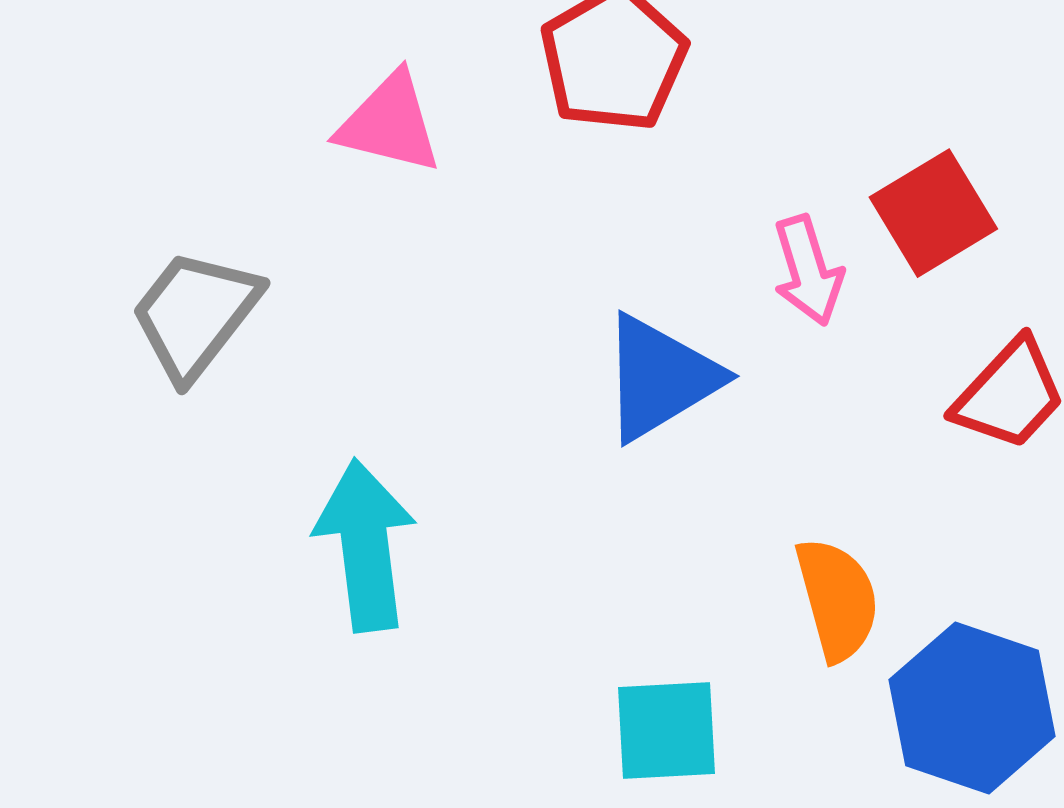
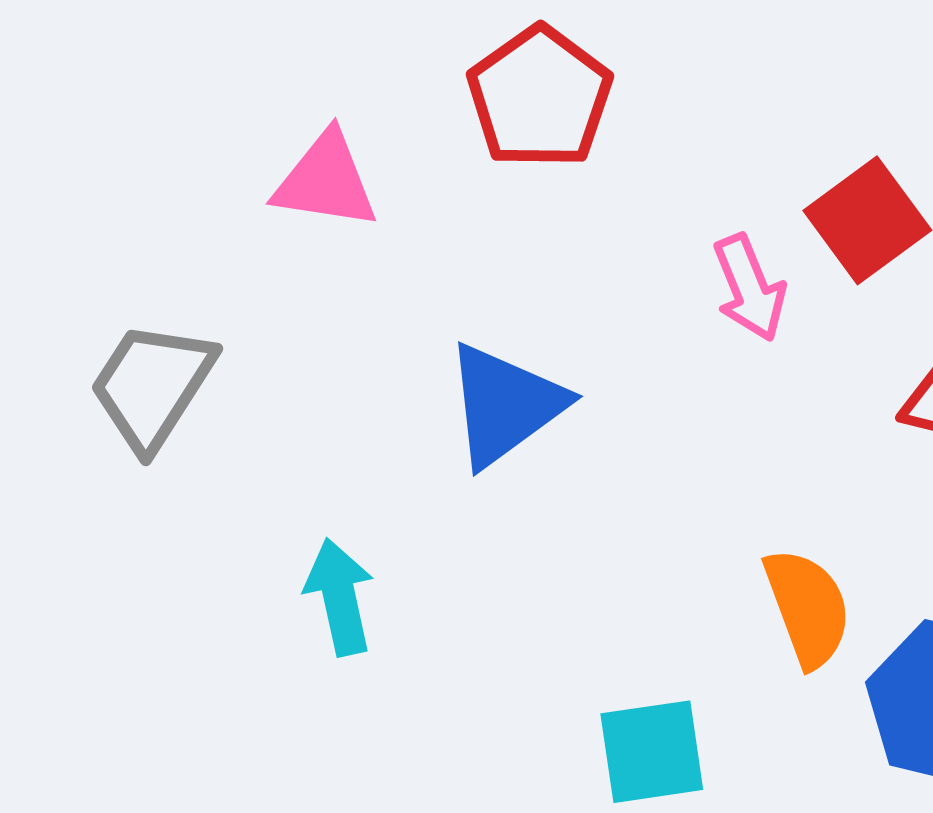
blue triangle: (660, 378) -> (505, 405), moved
cyan arrow: (365, 545) -> (340, 597), size x0.7

